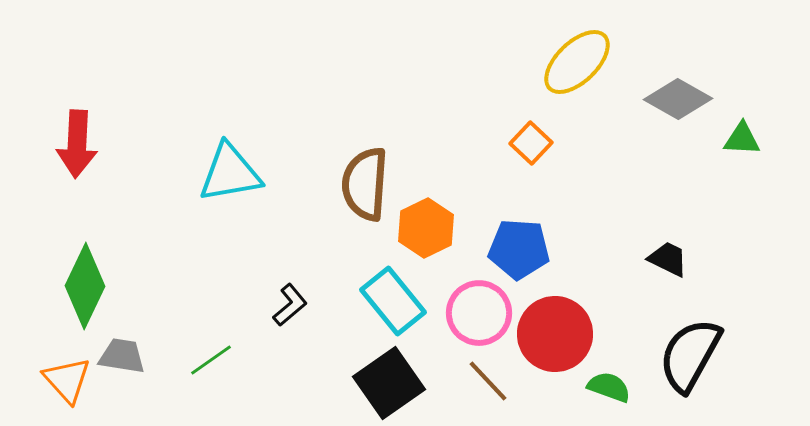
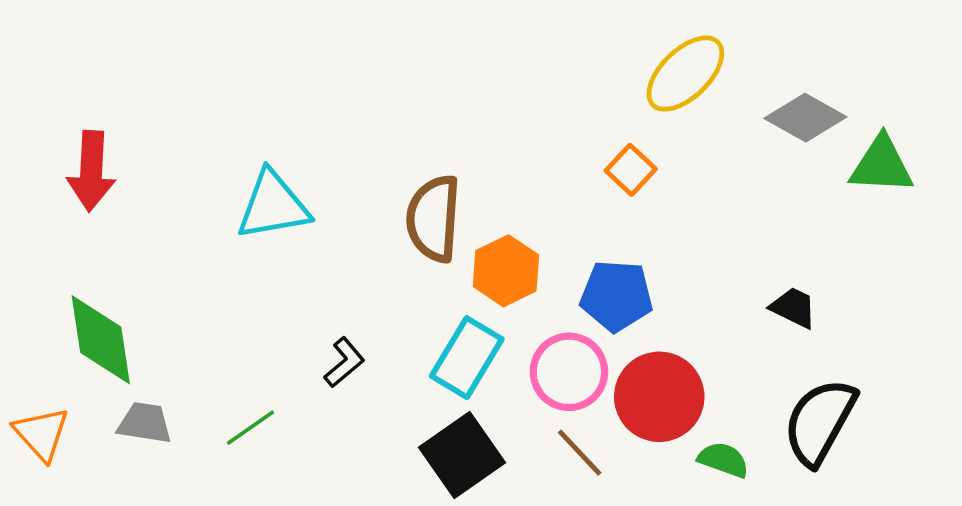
green triangle: (742, 139) -> (881, 165), size x1.5
green diamond: (85, 286) -> (101, 340), turned -34
cyan rectangle: (393, 301) -> (467, 358), turned 70
orange triangle: (67, 380) -> (41, 434), moved

